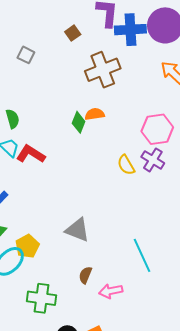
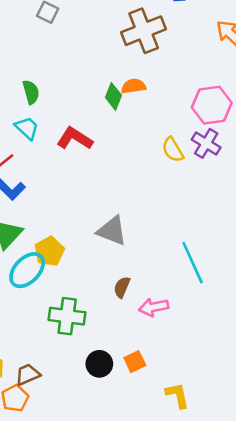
red L-shape: (31, 154) -> (75, 139), moved

